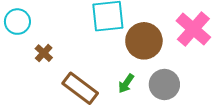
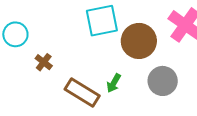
green arrow: (126, 83) -> (114, 83), moved

